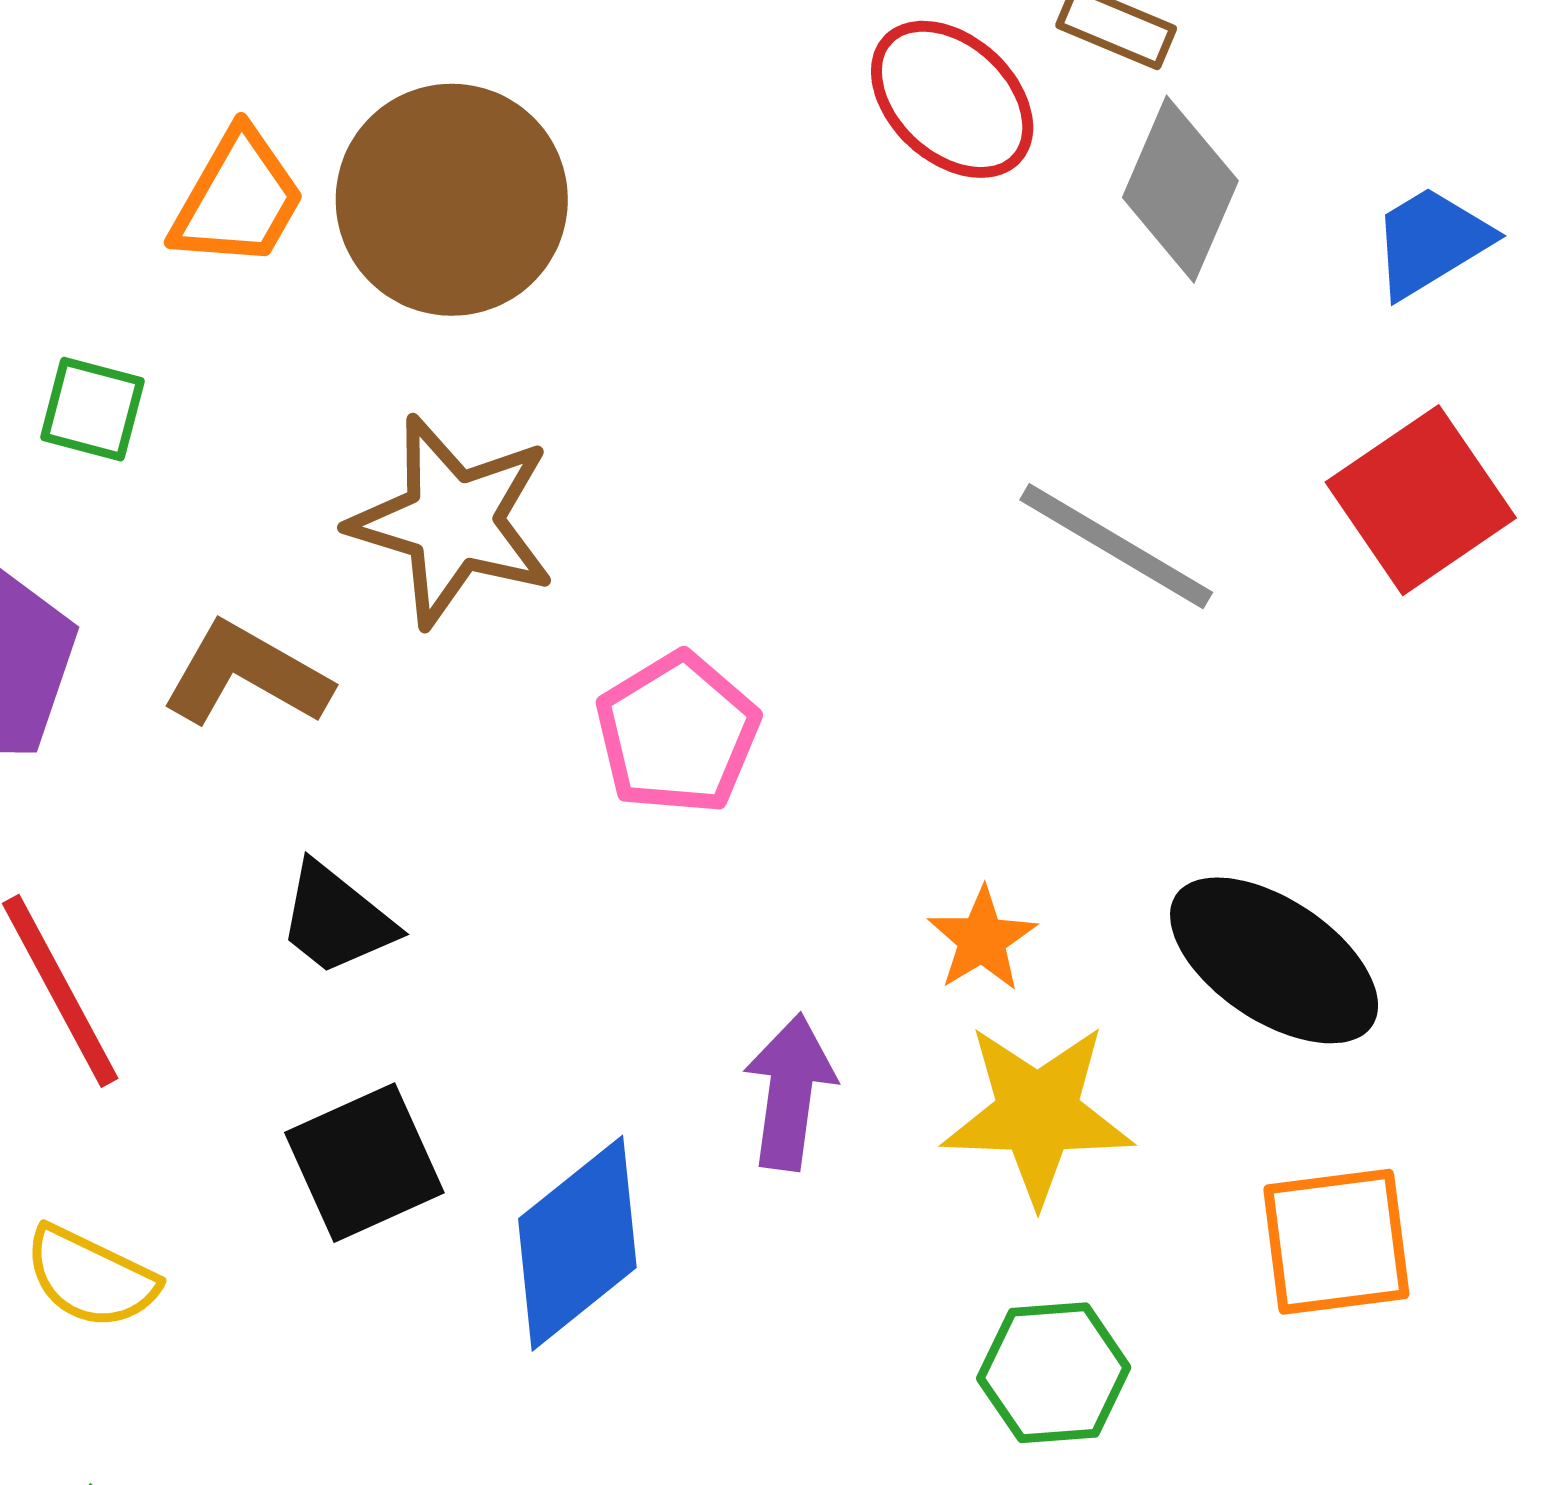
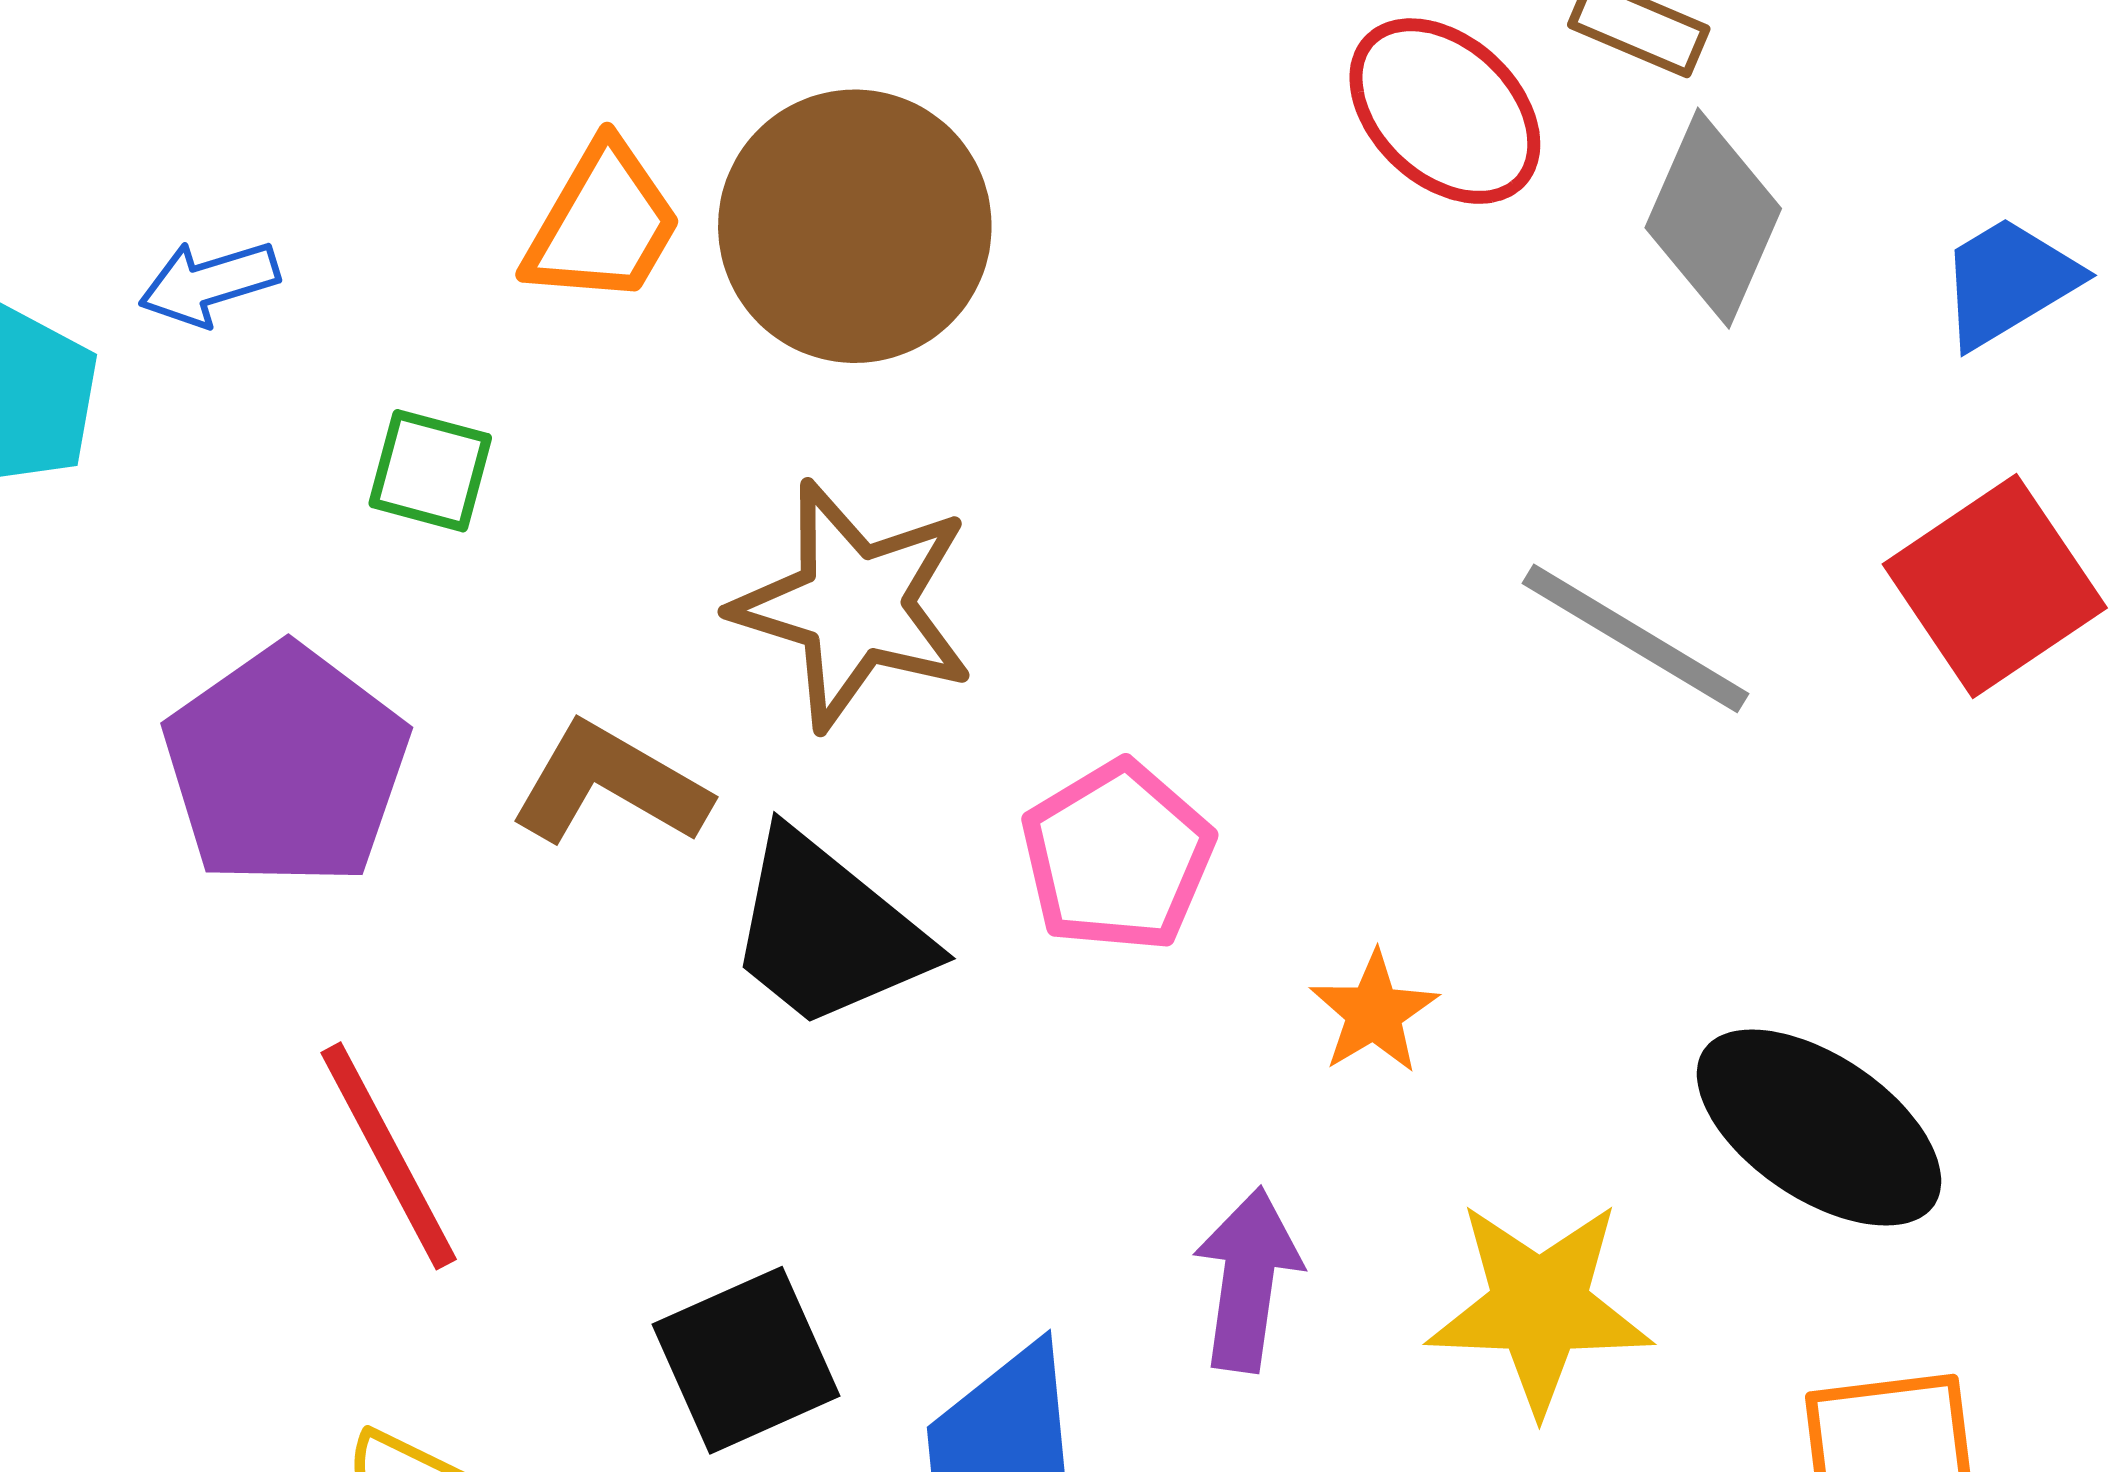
black trapezoid: (336, 919) -> (827, 931), moved, size x1.5
orange star: (982, 939) -> (1374, 1012), moved

